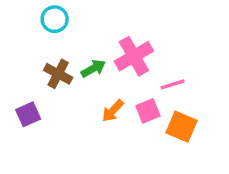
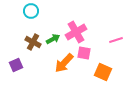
pink line: (173, 84) -> (116, 40), moved
orange arrow: (113, 111) -> (64, 63), size x1.5
pink square: (148, 111) -> (84, 53), moved, turned 32

